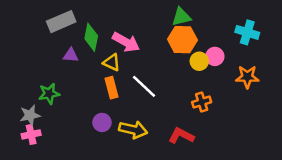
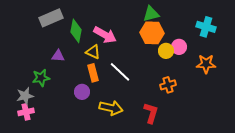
purple triangle: (71, 55) -> (58, 56), moved
purple circle: (102, 122) -> (82, 92), moved
red L-shape: (181, 136) -> (151, 113), turned 80

